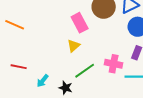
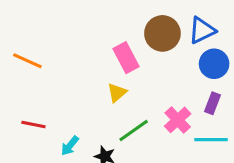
pink cross: (114, 64) -> (178, 120), turned 36

